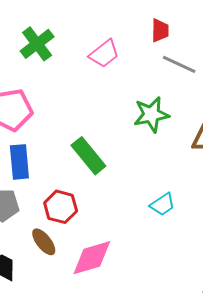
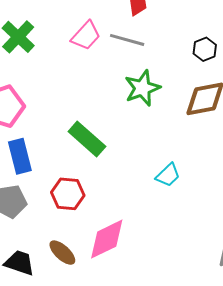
gray line: (179, 64) -> (127, 40), moved
brown ellipse: (44, 242) -> (62, 253), moved

